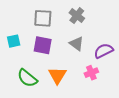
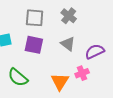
orange triangle: (57, 75) -> (60, 82), moved

